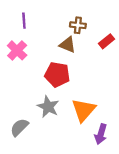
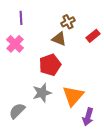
brown cross: (78, 25) -> (68, 22), turned -32
red pentagon: (57, 75) -> (50, 65), turned -30
gray star: (48, 107) -> (42, 93), turned 30

